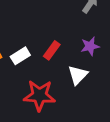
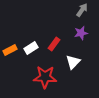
purple star: (90, 46) -> (81, 33), moved

